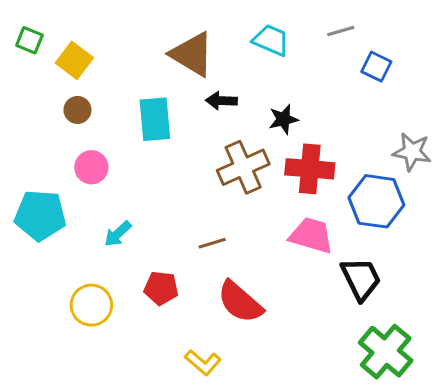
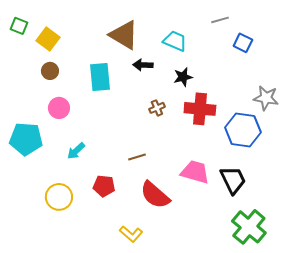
cyan trapezoid: (271, 40) -> (175, 41), moved
brown cross: (243, 167) -> (157, 108), size x0.5
pink trapezoid: (311, 235) -> (195, 172), moved

